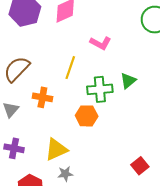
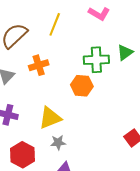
yellow line: (70, 68) -> (55, 24), moved
orange cross: (42, 97) -> (39, 65), turned -30

